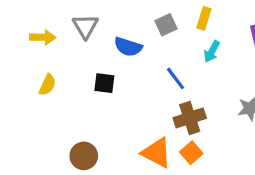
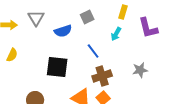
yellow rectangle: (204, 18) -> (123, 12), moved
blue semicircle: (128, 47) -> (63, 31), turned -36
black square: (104, 83) -> (57, 67), moved, size x1.6

